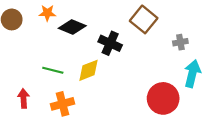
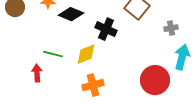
red arrow: (24, 98) -> (37, 73), moved
orange cross: (63, 104) -> (93, 85), moved

